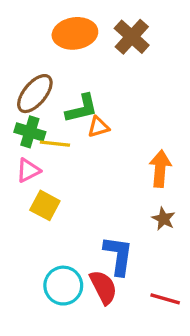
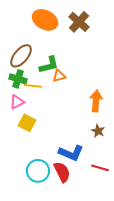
orange ellipse: (75, 33) -> (45, 20), turned 35
blue L-shape: (118, 256) -> (71, 153), turned 105
red line: (165, 299) -> (100, 168), moved

